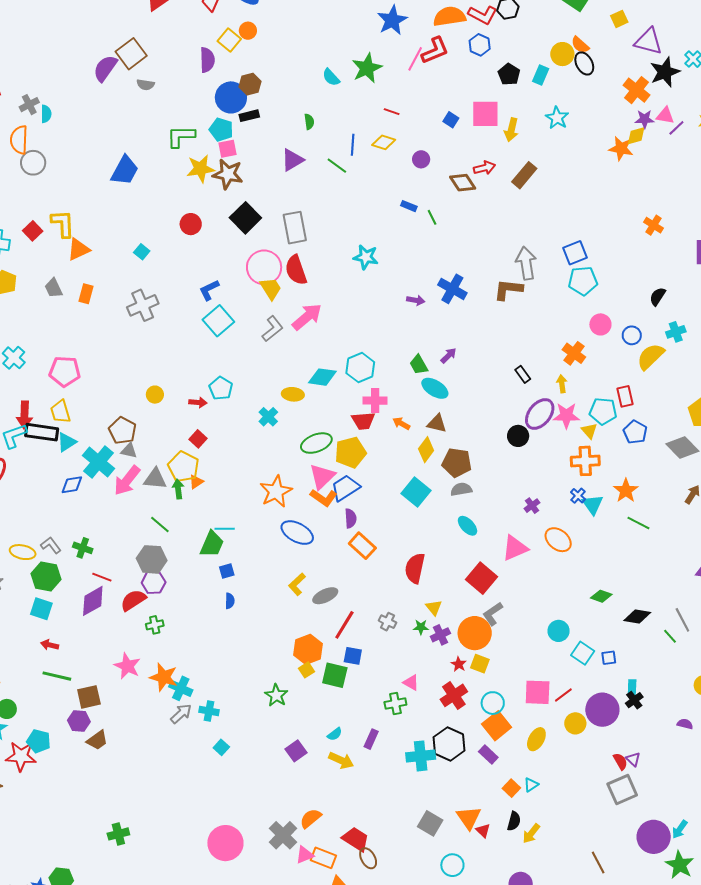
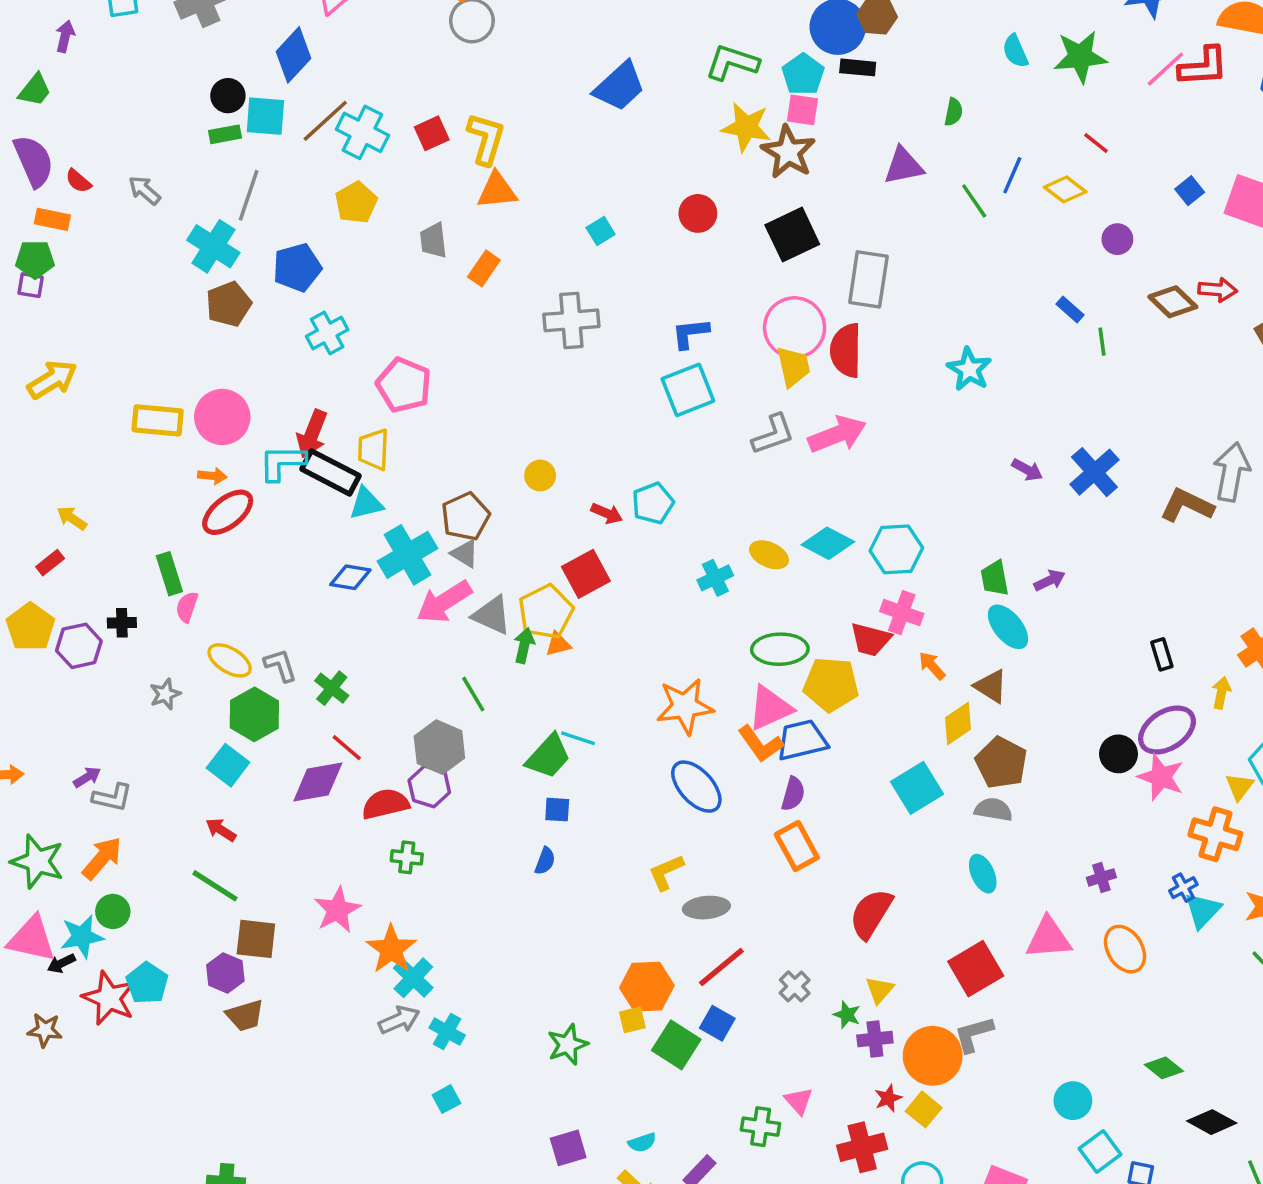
brown diamond: (463, 183) -> (1173, 302), turned -32
pink star: (566, 416) -> (1161, 777), moved
red square: (198, 439) -> (586, 574), size x1.5

